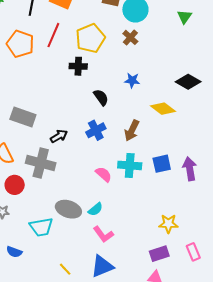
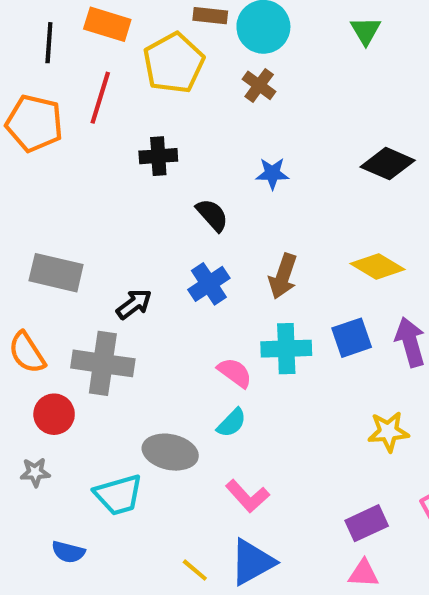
yellow pentagon: (90, 38) -> (174, 63), moved
yellow diamond: (163, 109) -> (378, 266), moved
cyan semicircle: (95, 209) -> (232, 423), moved
yellow star: (168, 224) -> (388, 432), moved
yellow line: (65, 269) -> (195, 570), moved

